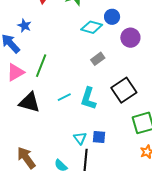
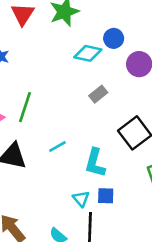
cyan L-shape: (88, 99) -> (95, 163), moved

